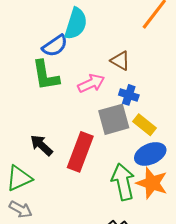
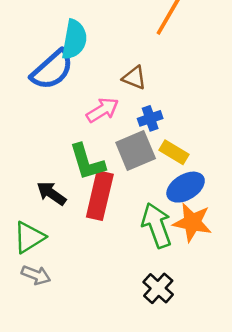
blue semicircle: (55, 46) -> (52, 70), size x1.4
green L-shape: (46, 75) -> (87, 162), moved
blue cross: (129, 95) -> (150, 118), turned -30

